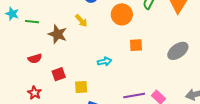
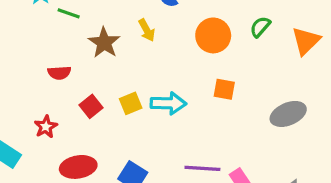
cyan arrow: (105, 61) -> (168, 103), size x1.5
red square: (59, 74) -> (91, 106), turned -32
yellow square: (81, 87) -> (131, 103), moved, turned -32

